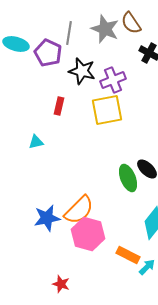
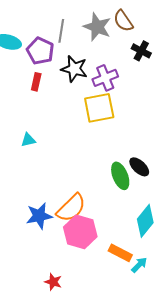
red rectangle: (59, 106) -> (36, 82), moved

